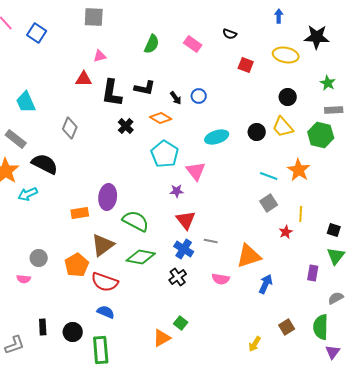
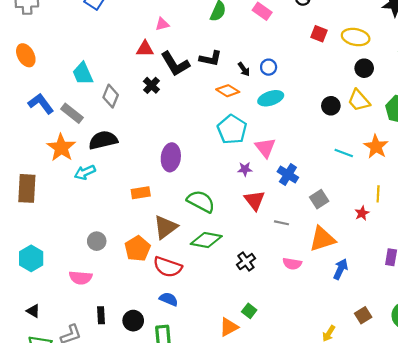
yellow ellipse: (286, 55) -> (356, 37), moved
black L-shape: (112, 93) -> (175, 64), turned -40
black cross: (126, 126) -> (151, 85), moved
gray diamond: (70, 128) -> (111, 96), moved
cyan ellipse: (217, 137) -> (271, 98), moved
black semicircle: (45, 164) -> (103, 140), turned -40
purple ellipse: (108, 197) -> (171, 157), moved
gray square: (269, 203) -> (319, 199), moved
blue cross: (184, 249) -> (288, 175), moved
pink semicircle: (24, 279) -> (81, 278), moved, size x1.5

